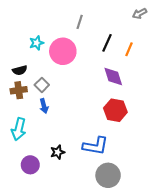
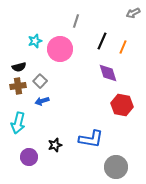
blue arrow: (44, 106) -> (42, 101), turned 88
red hexagon: (115, 110) -> (122, 105), moved
gray circle: (108, 175) -> (116, 167), moved

